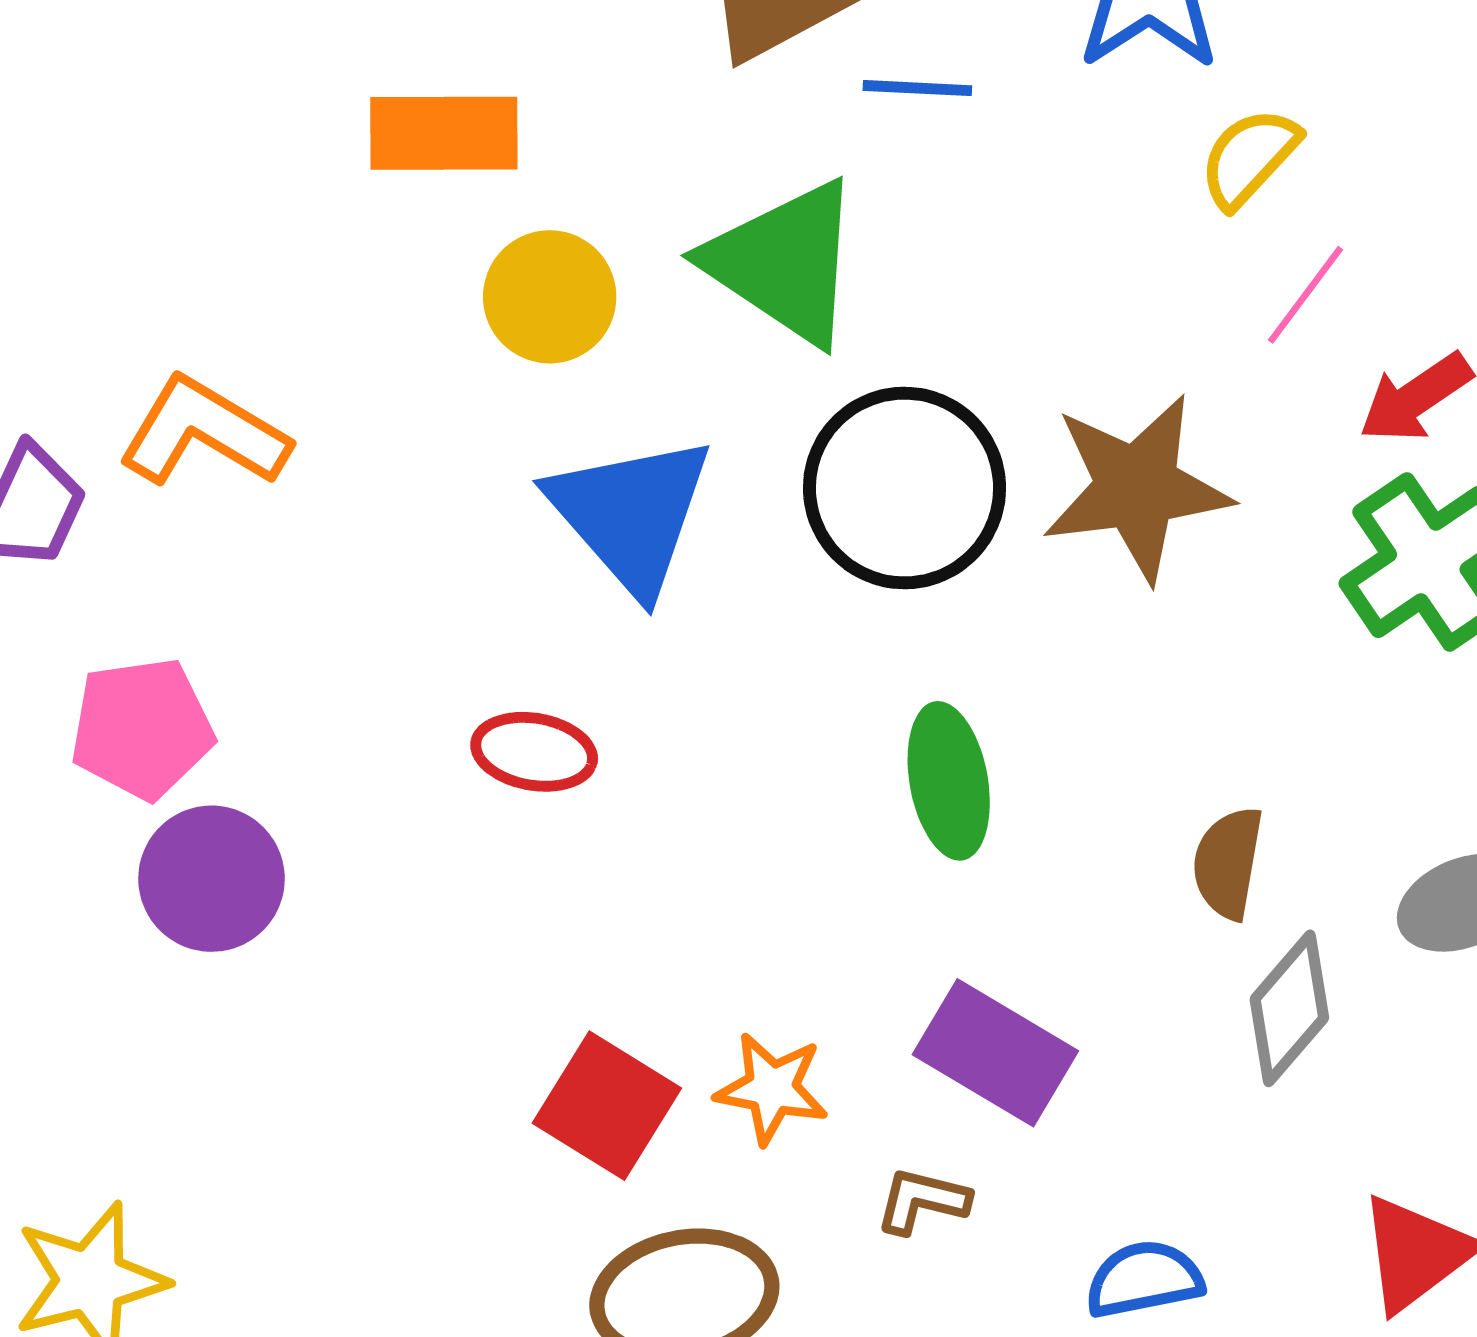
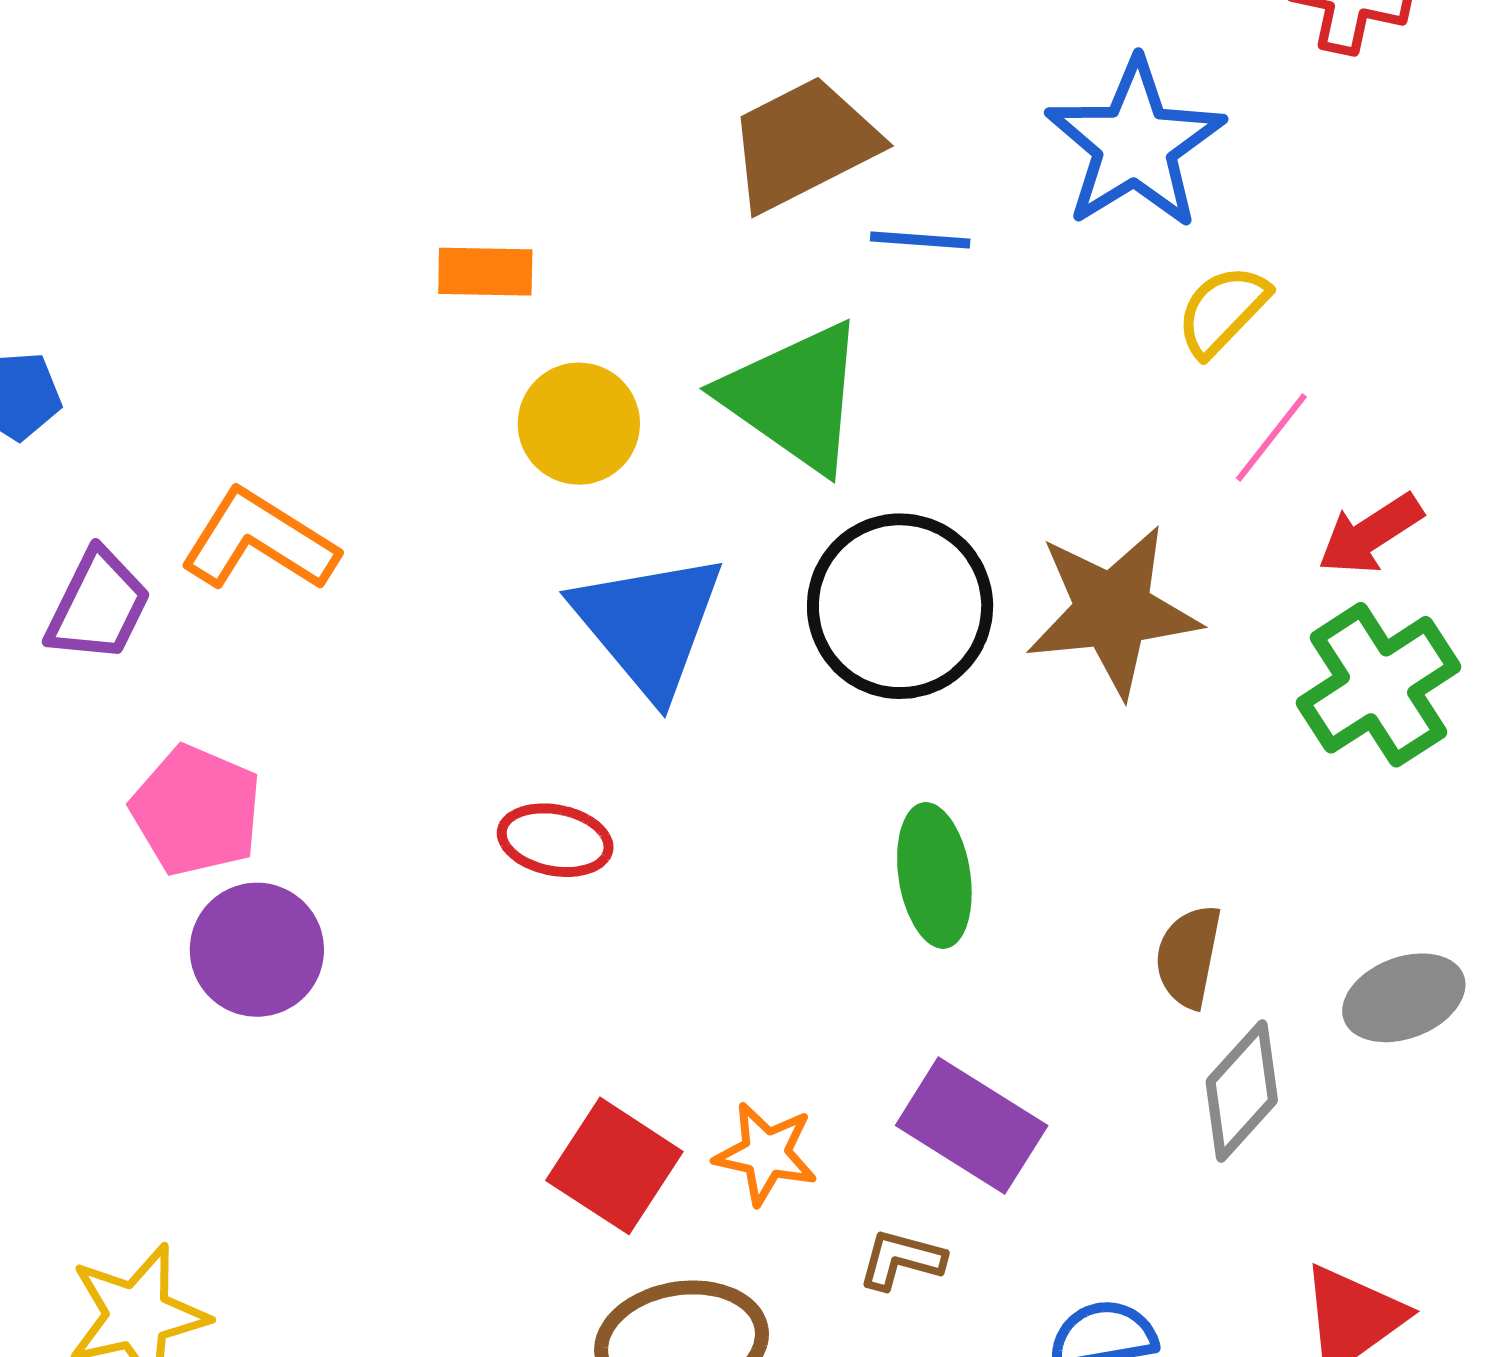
orange rectangle: (444, 133) -> (485, 272), size x0.7
pink pentagon: (142, 728) -> (196, 811), turned 30

